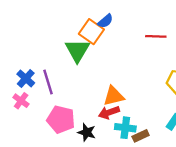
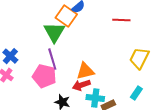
purple line: (48, 82) -> (52, 59), moved
pink pentagon: (61, 119) -> (44, 76), moved

